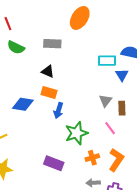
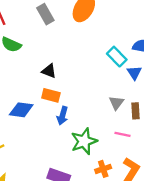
gray rectangle: (52, 44) -> (45, 14), moved, turned 60
cyan rectangle: (107, 61) -> (117, 57), turned 48
pink line: (110, 128) -> (123, 134), turned -40

